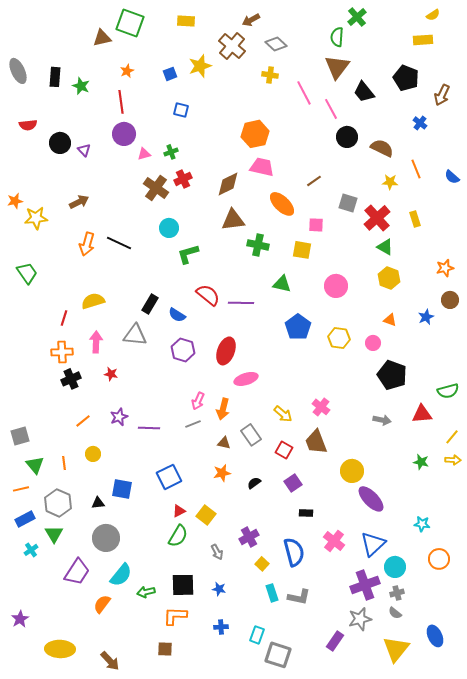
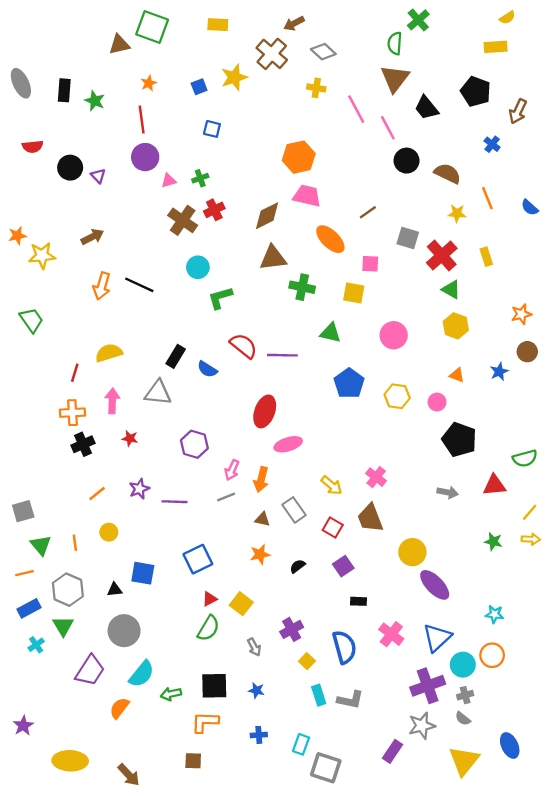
purple hexagon: (183, 350) -> (194, 444), moved
orange circle: (439, 559) -> (492, 655), moved

